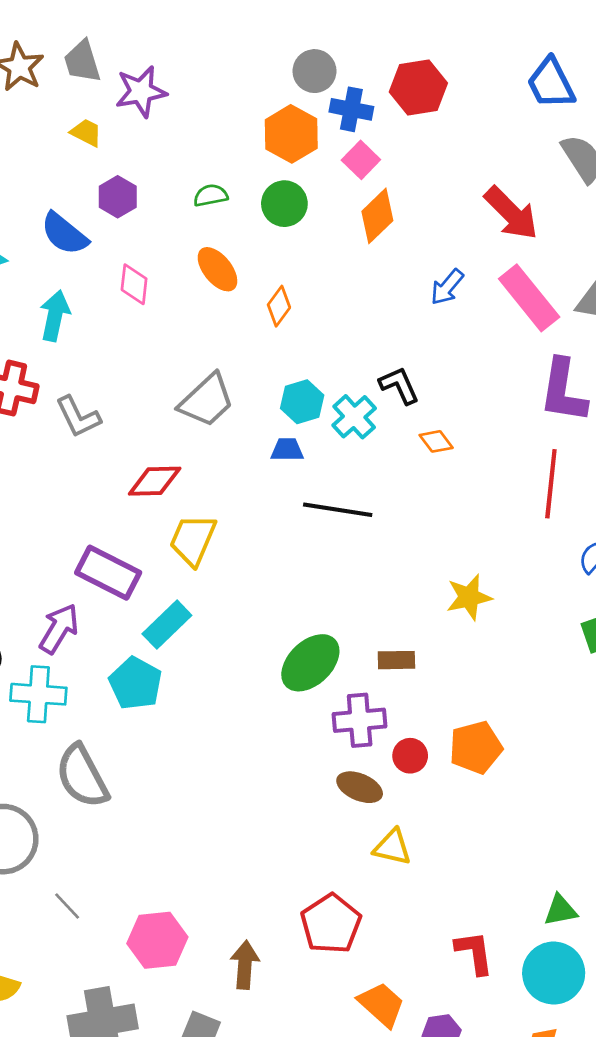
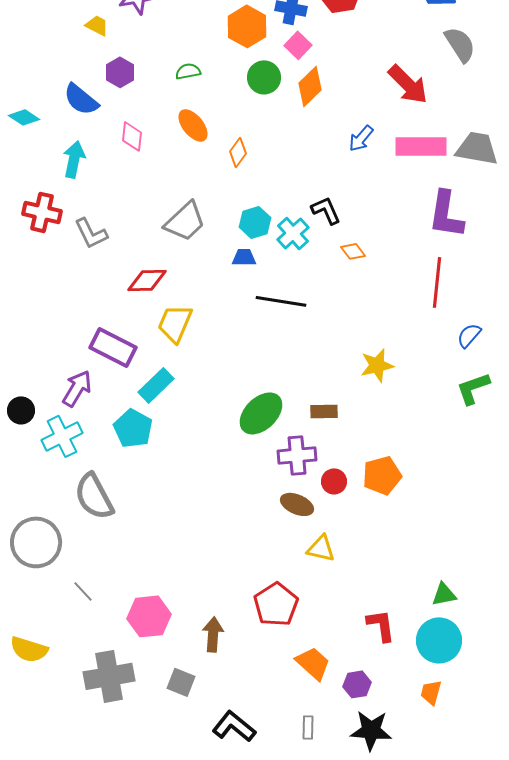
green circle: (284, 204) -> (264, 77), moved
pink rectangle: (529, 298) -> (421, 146), turned -51
cyan cross: (38, 694) -> (62, 436), turned -30

